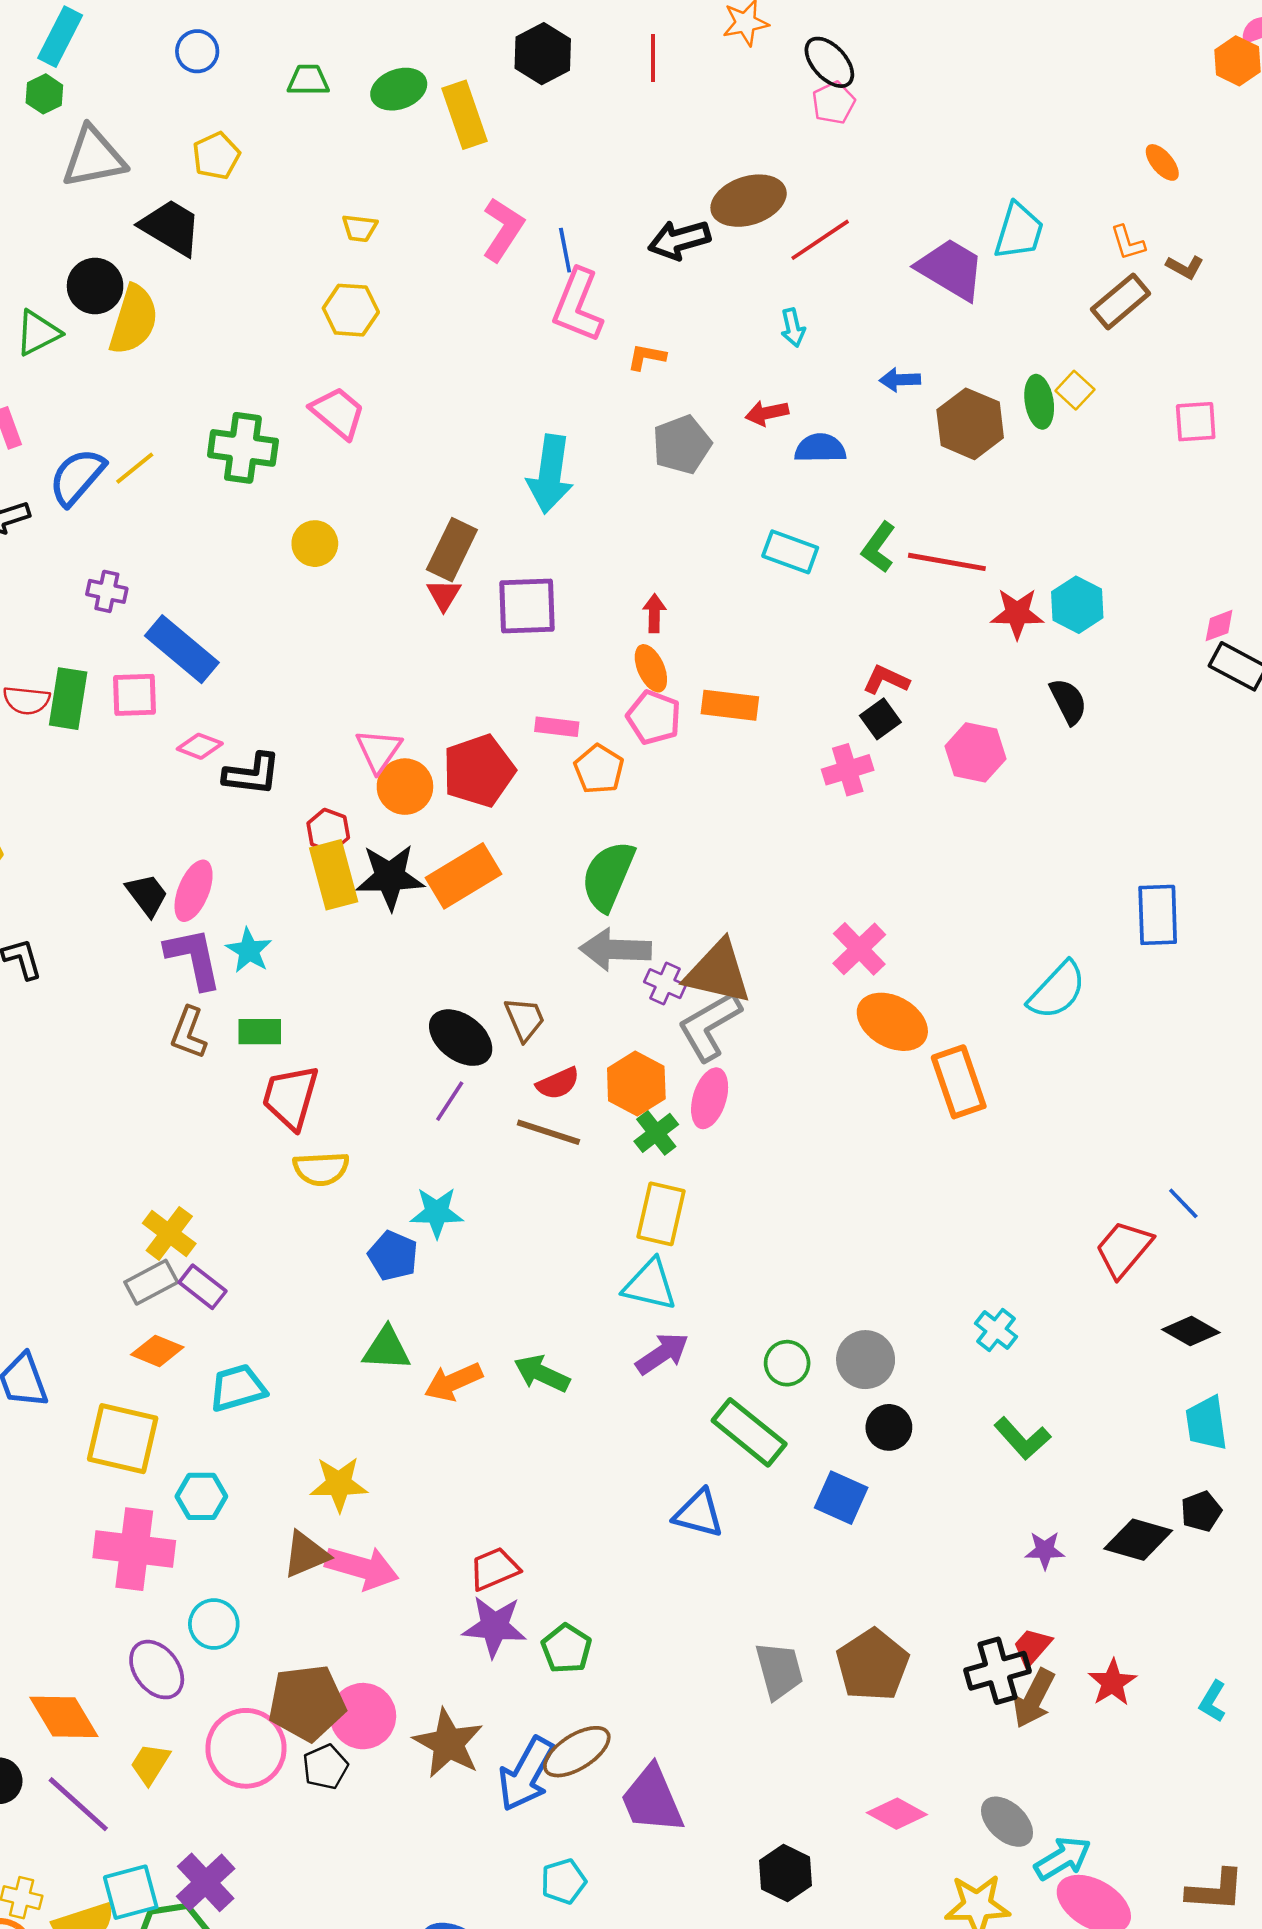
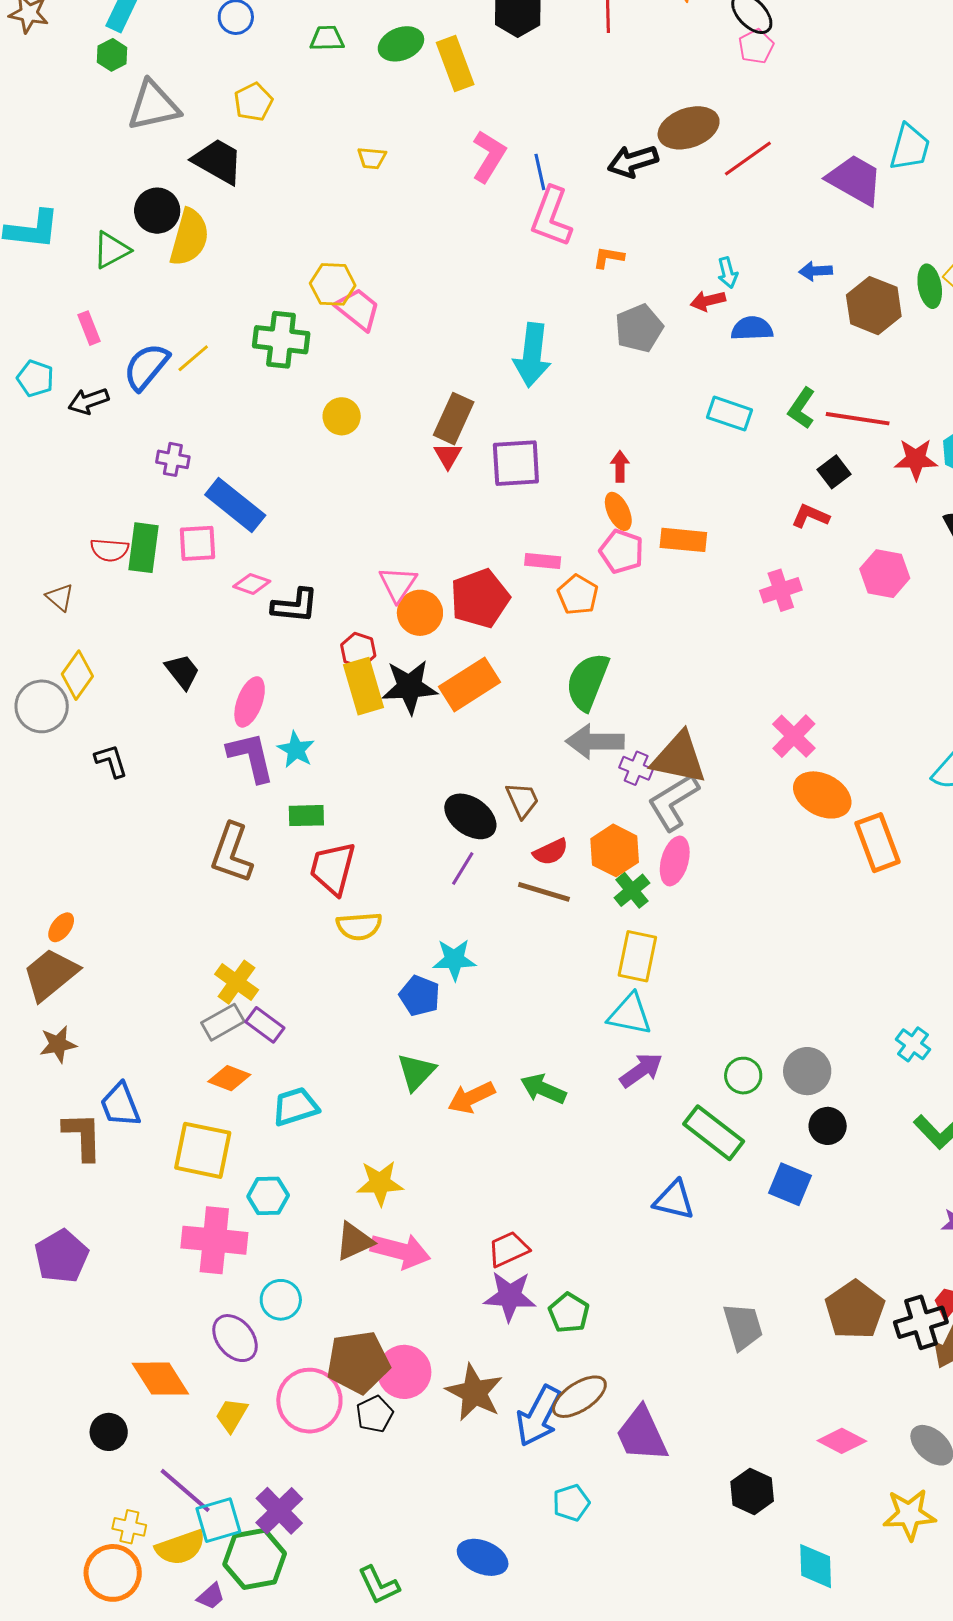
yellow hexagon: (351, 310) -> (333, 284), moved
cyan arrow: (793, 328) -> (728, 273), moved
black square: (880, 719) -> (834, 472), moved
black trapezoid: (147, 895) -> (182, 671), moved
brown L-shape: (189, 1033) -> (232, 853), moved, size x1.4
green triangle: (387, 1349) -> (416, 1072), turned -48
brown pentagon: (872, 1665) -> (855, 1310), moved
purple line: (78, 1804) -> (185, 1490), moved

